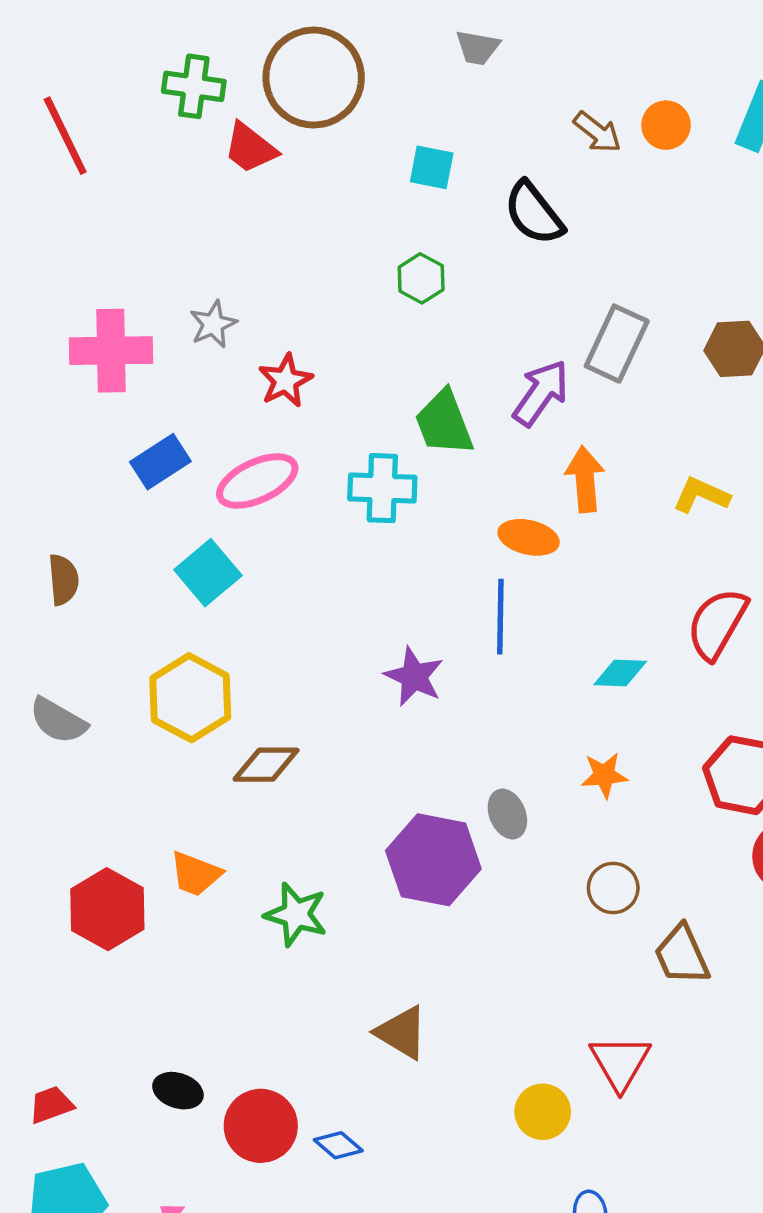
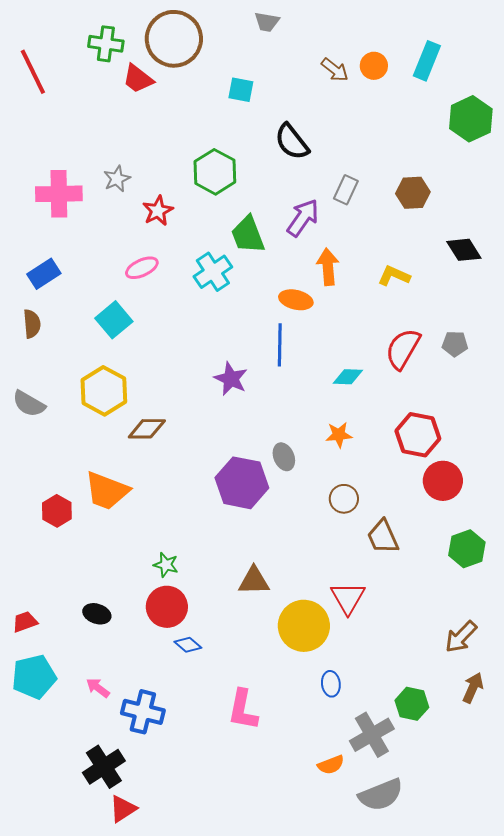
black semicircle: (534, 213) -> (292, 142), moved
green hexagon: (421, 278) -> (215, 172), moved, size x1.6
gray rectangle: (617, 344) -> (346, 190), size x0.7
blue rectangle: (160, 462) -> (44, 274), moved
pink ellipse: (257, 481) -> (142, 268), size x0.7
cyan cross: (382, 488) -> (213, 272), turned -36
orange trapezoid: (196, 874) -> (107, 491), size x1.5
red hexagon: (107, 909) -> (57, 511), size x0.7
green star: (296, 914) -> (166, 565), moved, size x0.7
brown triangle: (402, 1032) -> (254, 581), moved, turned -32
yellow circle: (543, 1112) -> (304, 626), size x1.6
red circle: (261, 1126) -> (167, 607), moved

